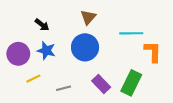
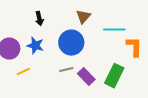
brown triangle: (88, 17) -> (83, 17), moved
black arrow: (42, 25) -> (39, 19), moved, turned 40
gray line: (63, 88) -> (66, 70), moved

